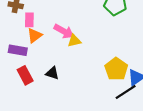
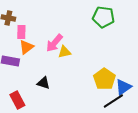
pink arrow: (64, 31) -> (54, 43), turned 102
red rectangle: (25, 75) -> (17, 100), moved

